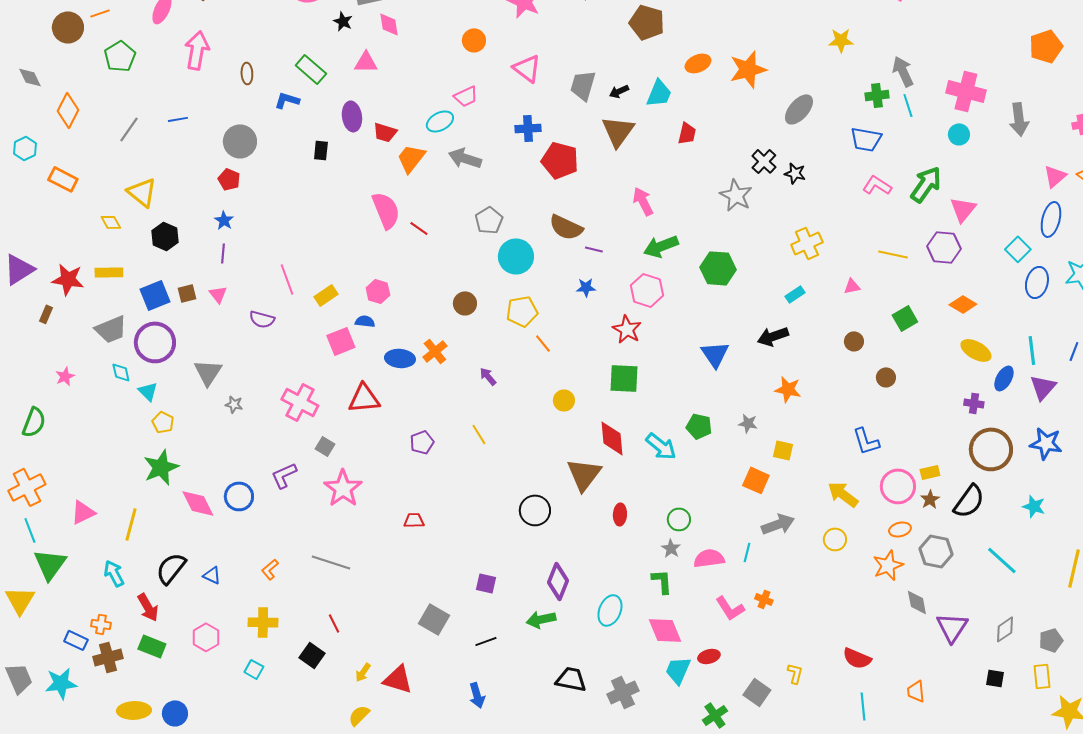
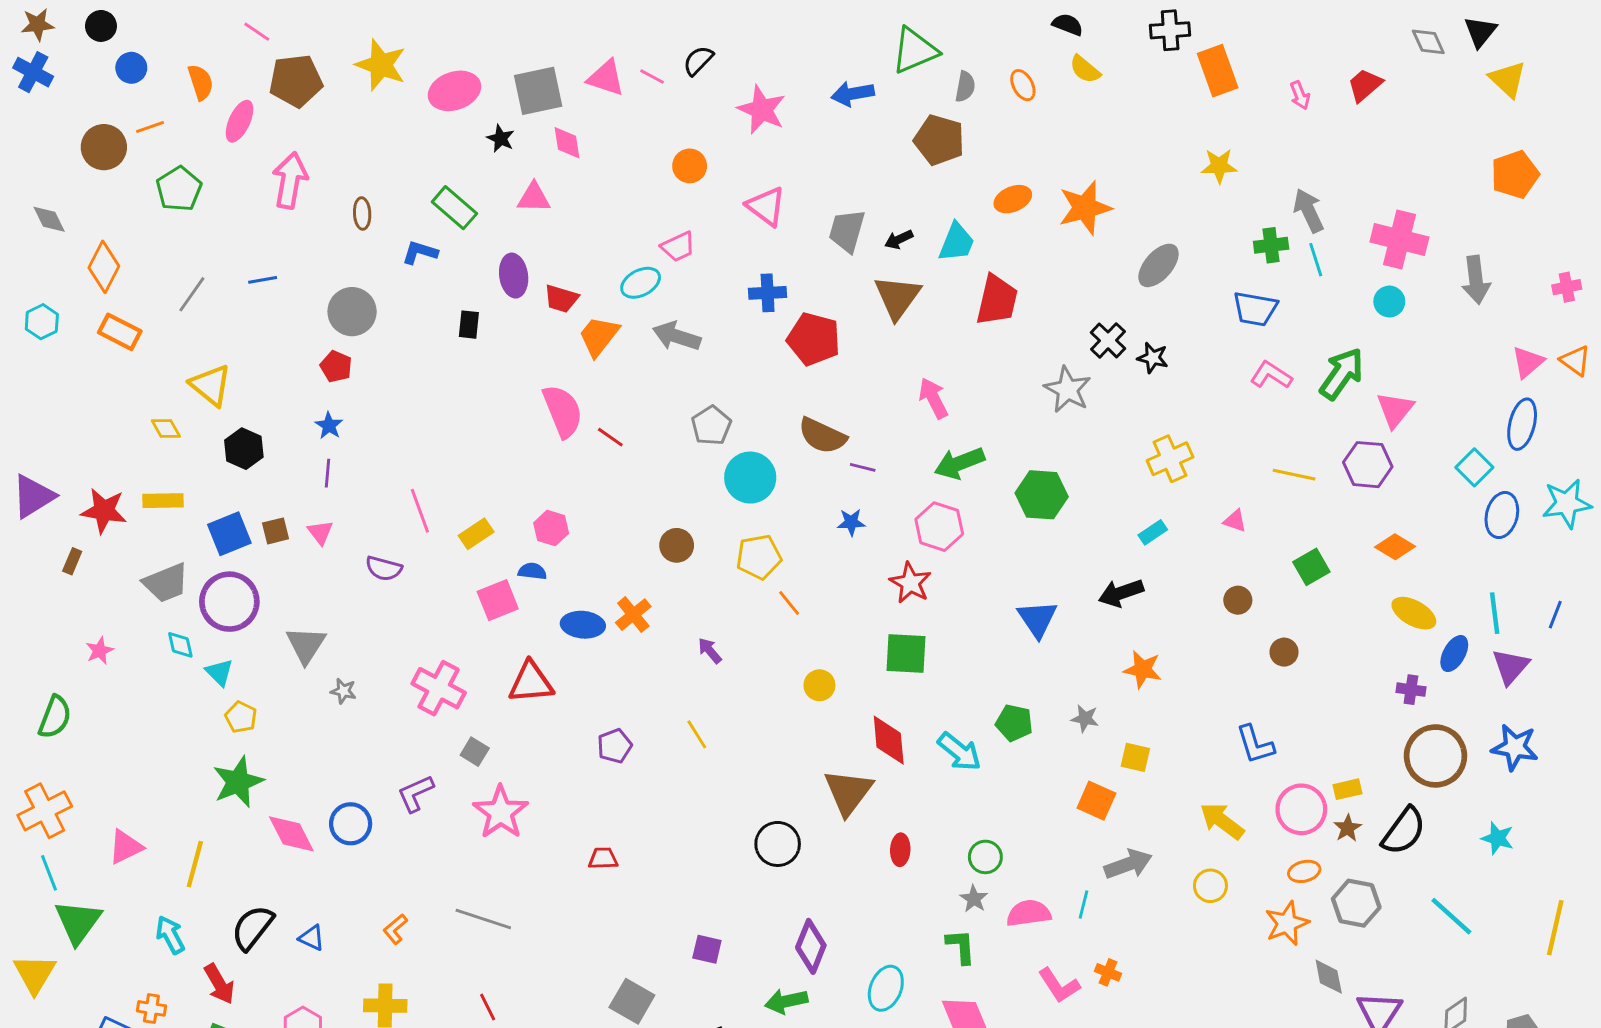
red trapezoid: (687, 133) -> (997, 300), size x1.6
orange rectangle: (63, 179) -> (120, 332), moved
pink triangle: (852, 286) -> (1235, 521), turned 30

